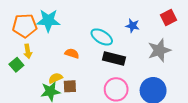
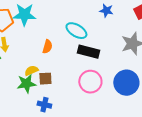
blue star: (133, 26) -> (106, 11), moved
orange semicircle: (72, 53) -> (47, 47), turned 88

